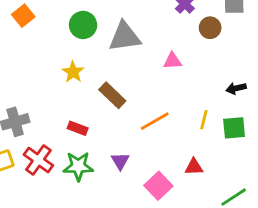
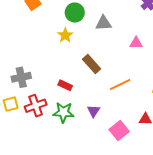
gray triangle: (125, 37) -> (103, 23), size x0.7
yellow star: (73, 72) -> (65, 35), moved
red cross: (38, 160) -> (36, 106), turned 30

